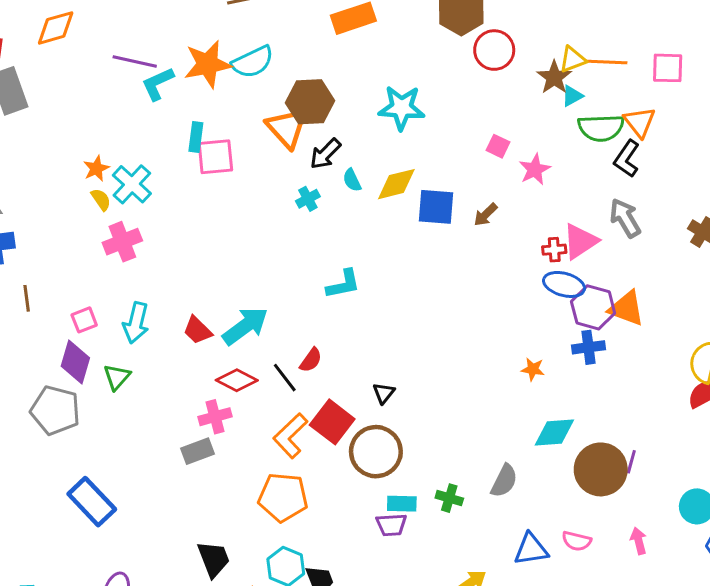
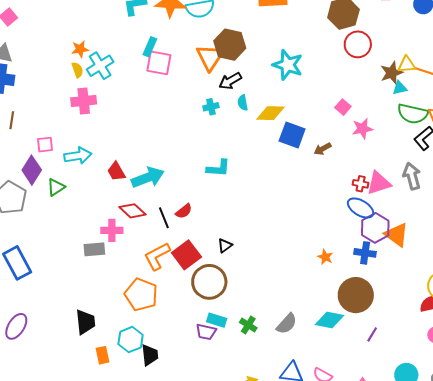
cyan arrow: (136, 323) -> (78, 156), turned -128
cyan diamond: (554, 432) -> (329, 320), moved
brown circle: (601, 469) -> (356, 295), moved

